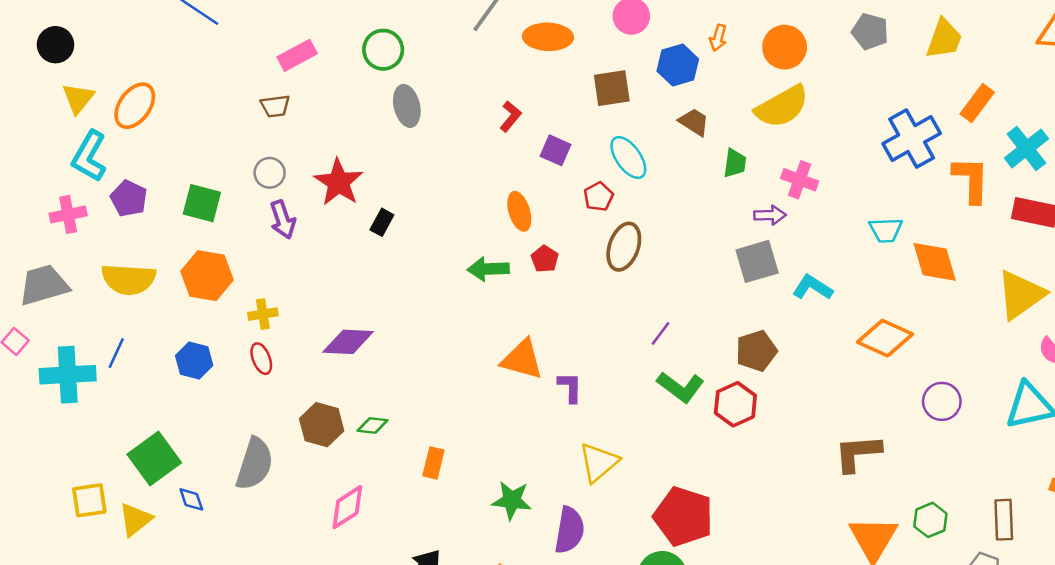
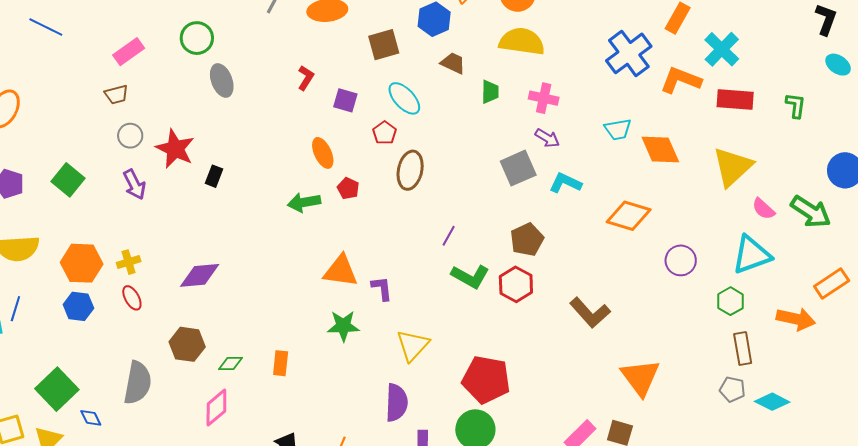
yellow semicircle: (782, 107) -> (522, 41), turned -135
gray circle: (270, 173) -> (130, 136), moved
orange L-shape: (971, 180) -> (681, 80), turned -63
green square: (202, 203) -> (68, 180), turned 32
purple arrow: (770, 215) -> (547, 138), moved, turned 40
orange hexagon: (207, 276) -> (82, 263), moved
green diamond: (373, 425) -> (231, 364), moved
brown L-shape: (858, 453) -> (590, 313), moved, turned -120
green star: (512, 500) -> (343, 326), moved
green hexagon: (930, 520) -> (730, 301), moved

